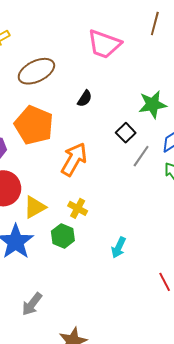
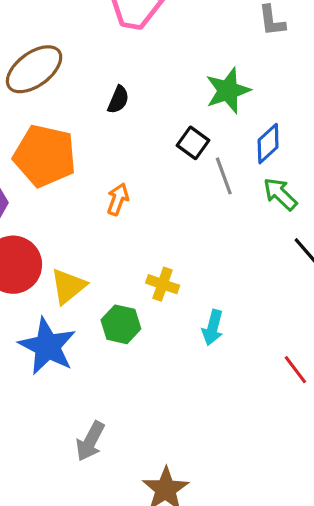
gray line: (141, 156) -> (224, 176), turned -45
orange arrow: (74, 159) -> (118, 199), size x0.6
yellow cross: (78, 208) -> (163, 284), moved

